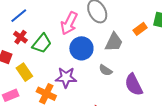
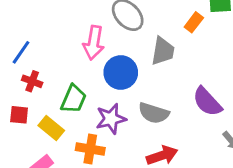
green trapezoid: (42, 43) -> (74, 99), moved
gray semicircle: (105, 70) -> (154, 113), moved, size x1.5

